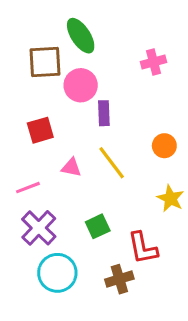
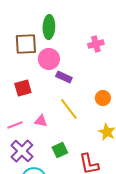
green ellipse: (81, 36) -> (49, 27), turned 35
purple rectangle: (104, 113) -> (64, 77), turned -63
pink triangle: (71, 167) -> (41, 121), moved

